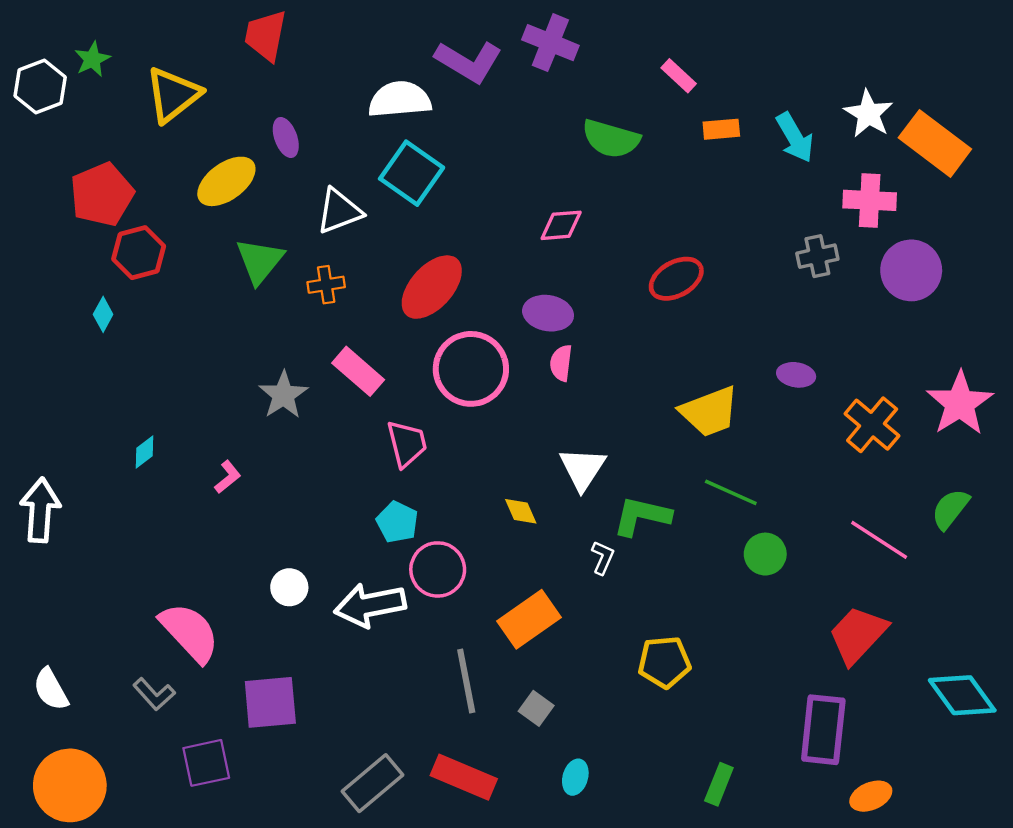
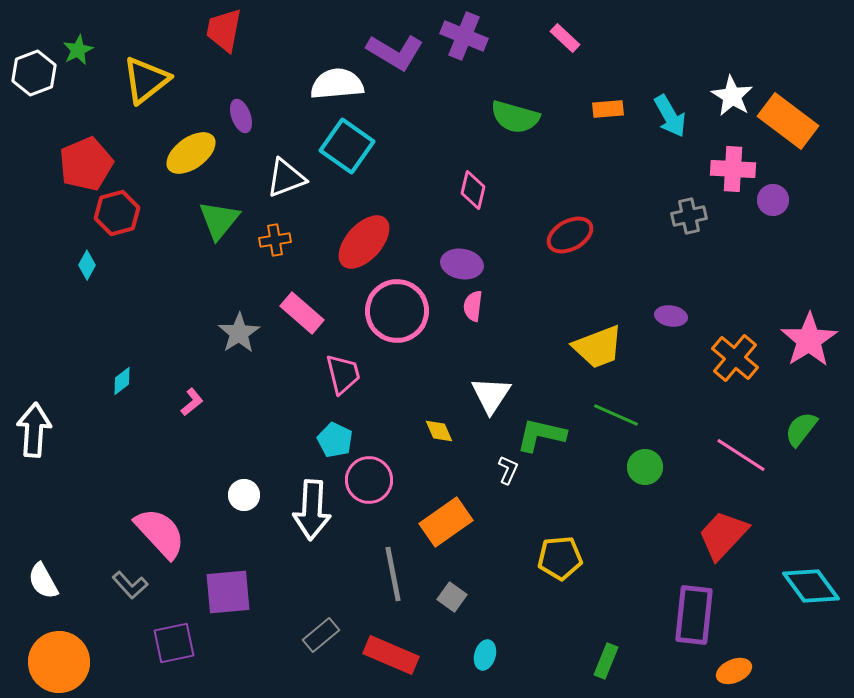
pink rectangle: (679, 76) -> (565, 38), moved
pink diamond: (561, 225) -> (473, 190), turned -72
purple circle: (911, 270) -> (773, 200), moved, size x0.6
white arrow: (370, 605) -> (312, 510), turned -76
gray rectangle: (372, 783) -> (321, 635), moved, size x0.7

